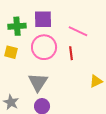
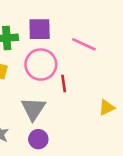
red line: (71, 53) -> (64, 84), moved

